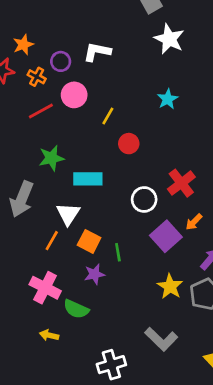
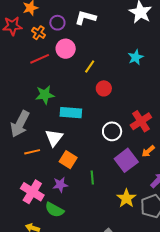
orange line: (52, 241) -> (32, 152), moved, turned 42
green line: (118, 252) -> (92, 178), moved
purple star: (94, 274) -> (60, 185), moved

